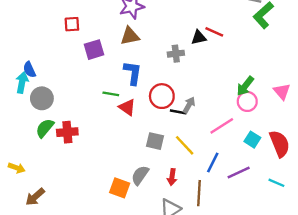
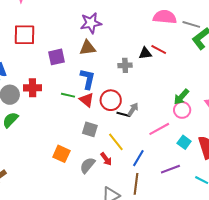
red square: (72, 24) -> (24, 35), moved, size x1.6
red triangle: (127, 107) -> (87, 100), moved
red cross: (67, 132) -> (33, 88), moved
gray square: (155, 141) -> (90, 129), moved
yellow line: (185, 145) -> (116, 142), moved
blue line: (213, 162) -> (138, 158), moved
red arrow: (172, 177) -> (106, 159), moved, turned -48
orange square: (120, 188) -> (61, 154), moved

